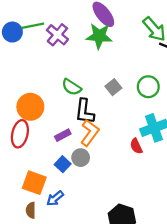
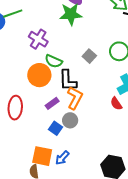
purple cross: (57, 35) -> (38, 39), moved
orange circle: (30, 107) -> (39, 75), moved
orange square: (34, 183) -> (42, 156), moved
blue arrow: (55, 198) -> (62, 158), moved

